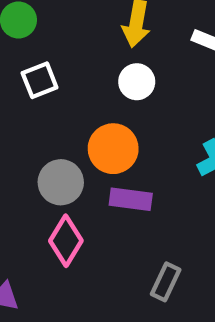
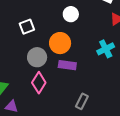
white square: (40, 80) -> (27, 27), moved

